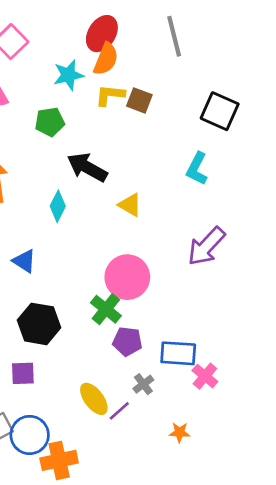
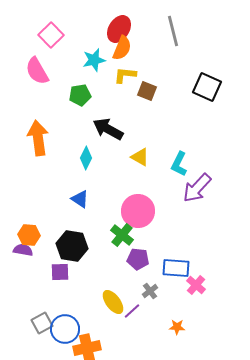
brown square: (139, 100) -> (147, 91), moved
cyan L-shape: (197, 169) -> (179, 164), moved
blue triangle: (24, 261) -> (80, 199), moved
purple square: (23, 373) -> (60, 272), moved

